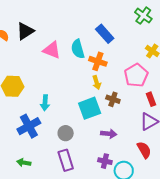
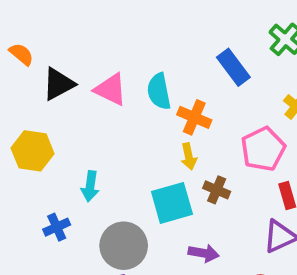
black triangle: (25, 31) -> (59, 84), moved
blue rectangle: (105, 34) -> (233, 67), moved
blue cross: (29, 126) -> (57, 227), size x0.6
gray circle: (66, 133) -> (124, 246), size x1.6

